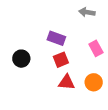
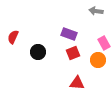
red triangle: (67, 82) -> (77, 83), moved
orange circle: (94, 82) -> (98, 60), moved

